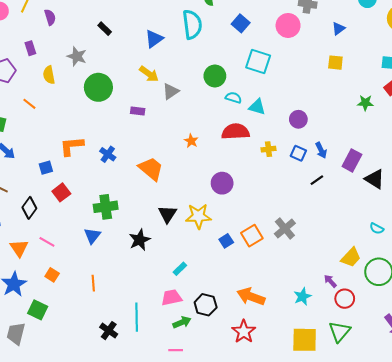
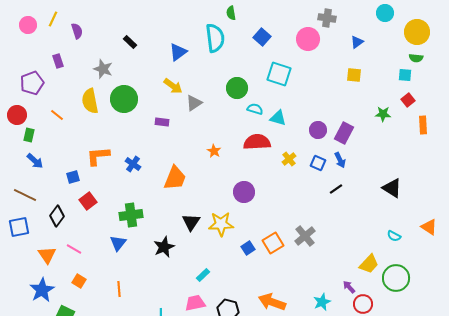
yellow semicircle: (49, 75) -> (90, 101), moved, size x1.4
yellow cross: (268, 149) -> (289, 159), turned -32
purple rectangle: (352, 160) -> (344, 133), moved
orange trapezoid: (151, 169) -> (175, 178), turned 72

